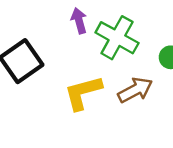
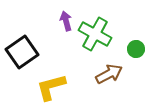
yellow L-shape: (83, 93) -> (51, 87), moved

